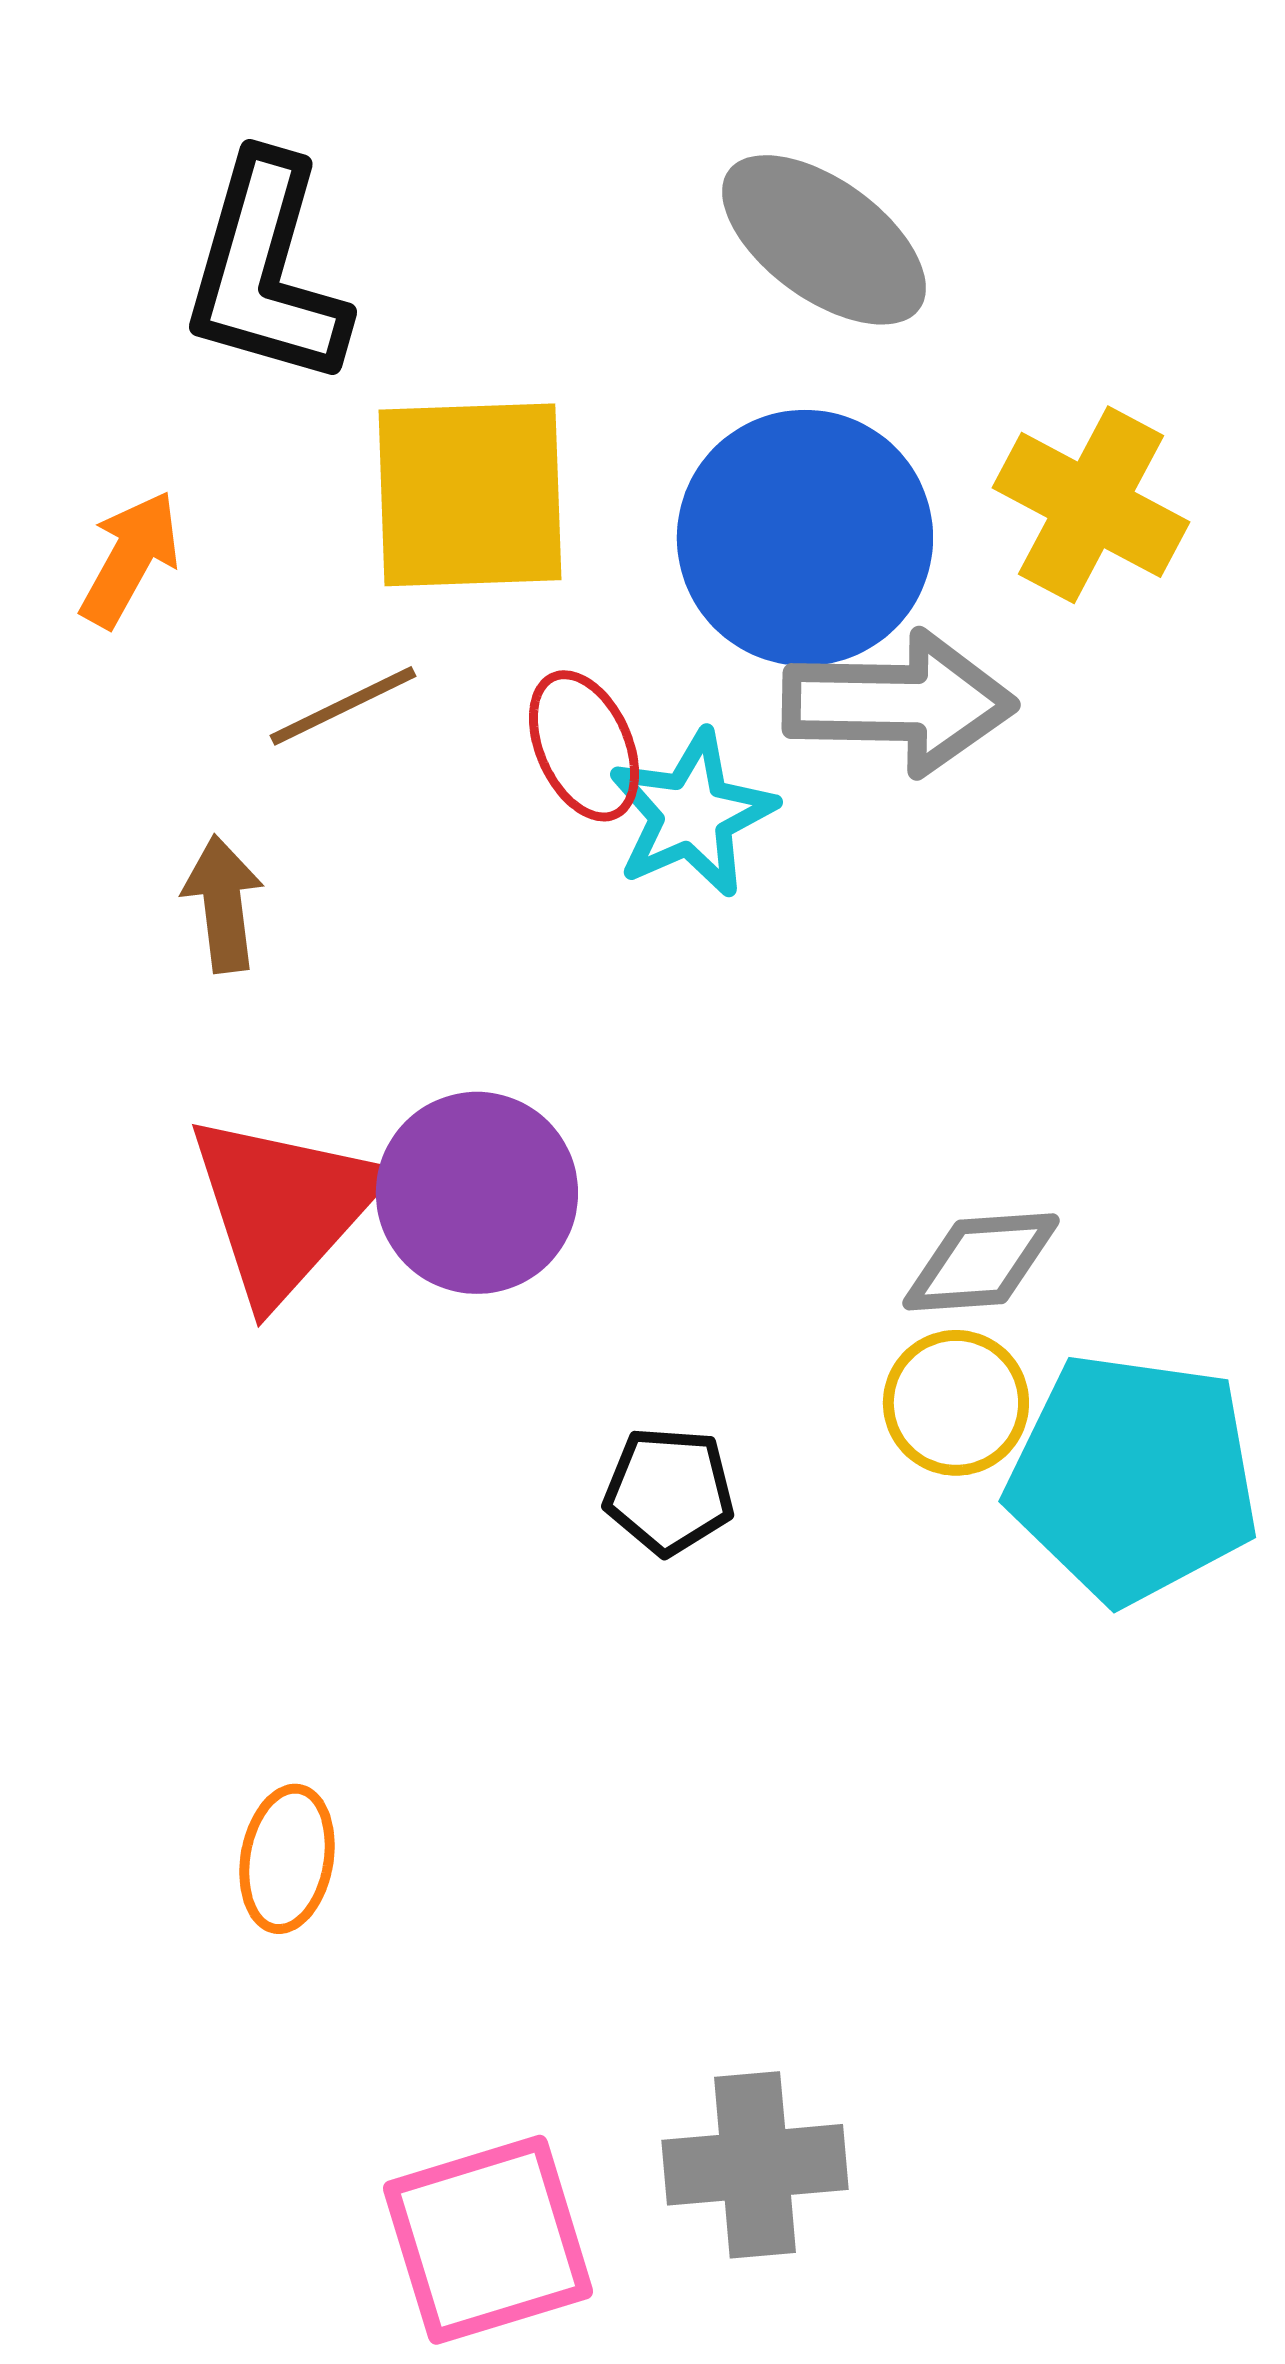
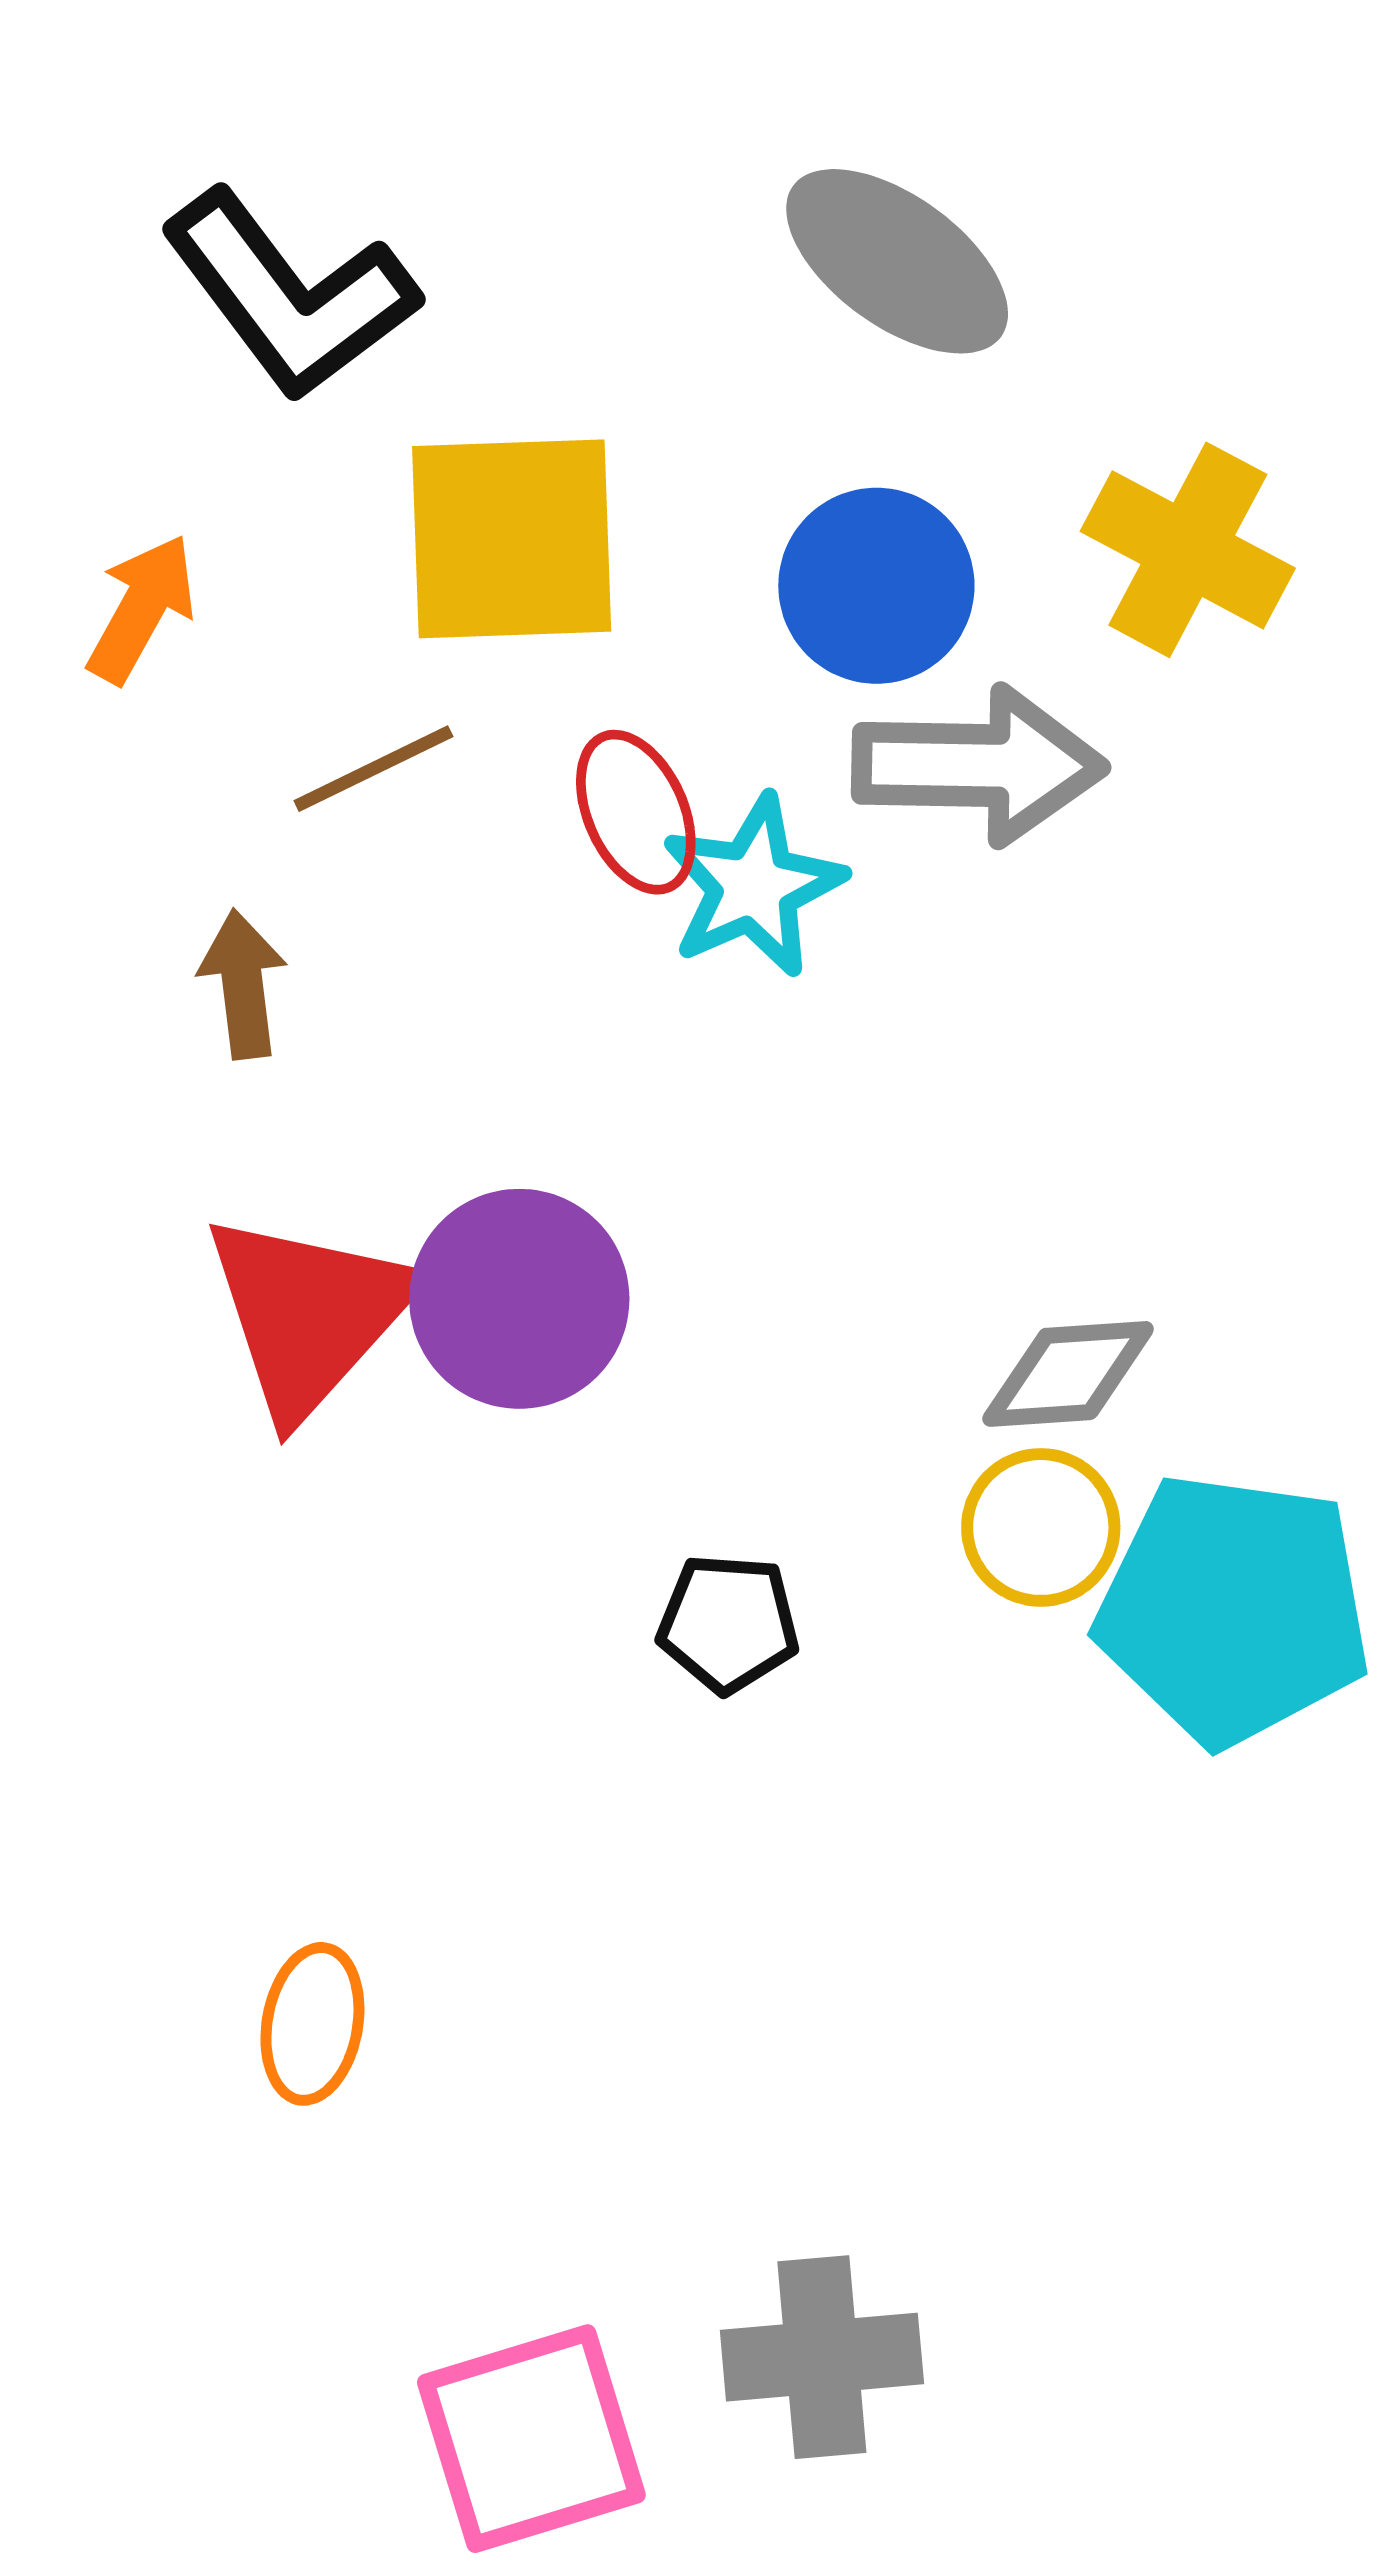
black L-shape: (266, 271) -> (290, 295), turned -53
blue circle: (805, 538) -> (876, 586), size x0.7

